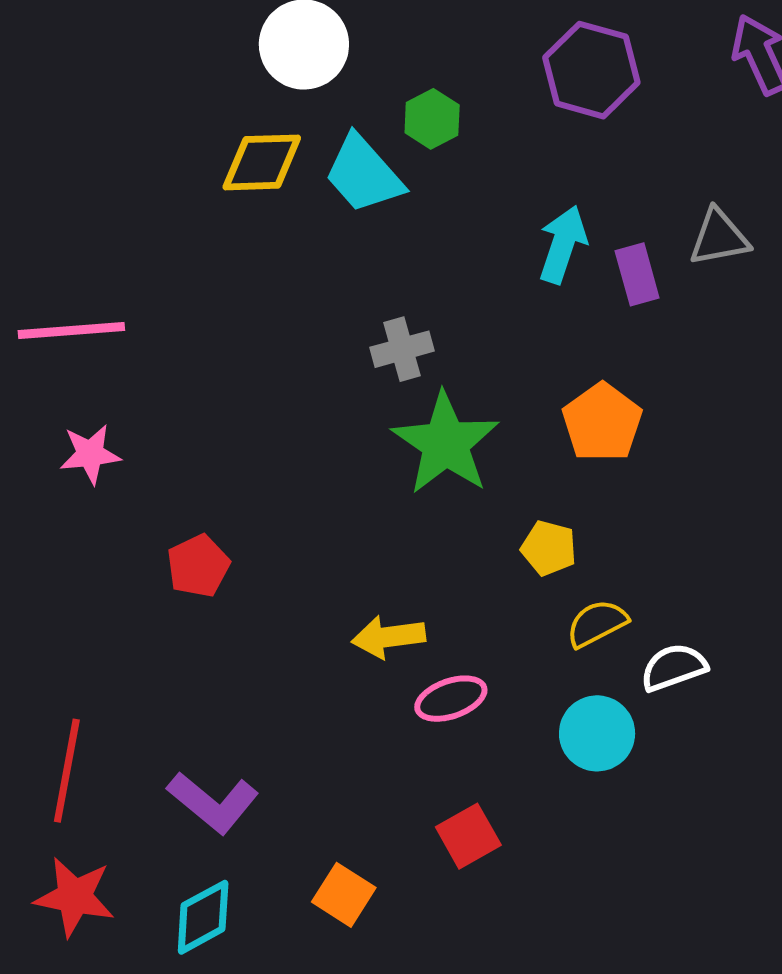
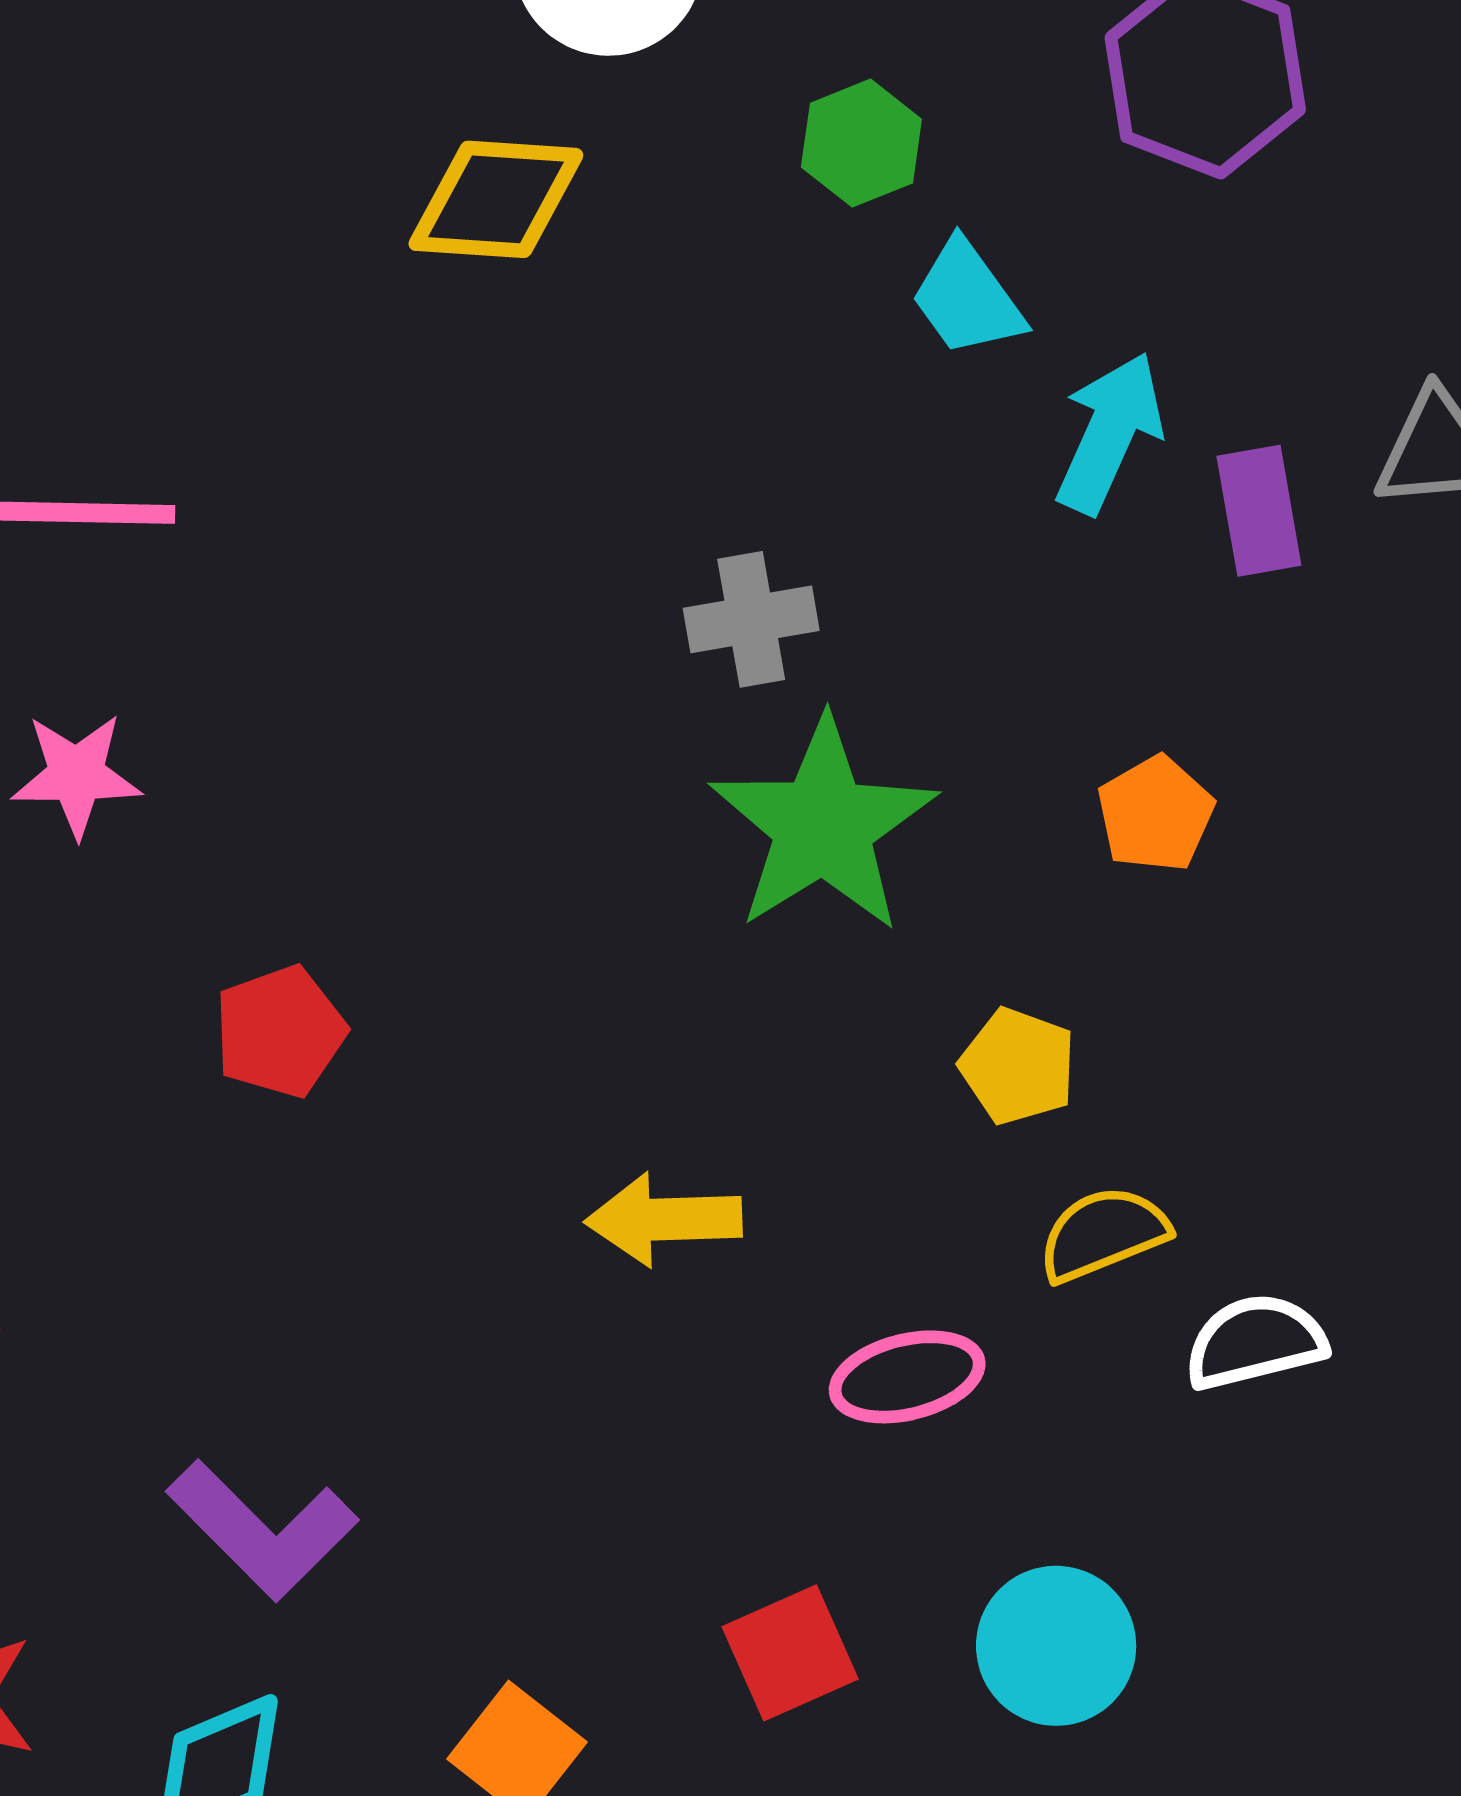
cyan trapezoid: (364, 174) -> (967, 298), moved, size x0.7
orange pentagon: (602, 422) -> (1155, 814), size x0.7
pink ellipse: (451, 699) -> (907, 1377), moved
cyan circle: (597, 733) -> (1056, 1646), moved

